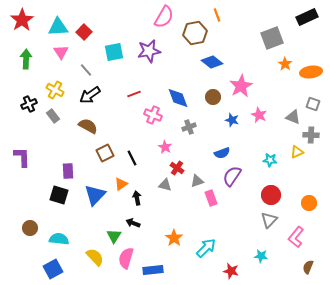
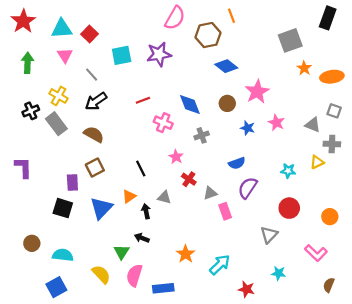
black rectangle: (307, 17) -> (328, 18), turned -45
gray rectangle: (53, 116) -> (56, 124), size x1.5
brown square: (105, 153) -> (95, 167), moved
gray triangle: (165, 185) -> (164, 197), moved
gray triangle: (269, 220) -> (269, 235), moved
pink L-shape: (296, 237) -> (316, 253), turned -85

